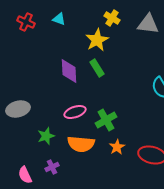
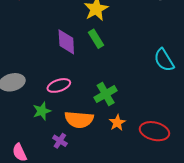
pink ellipse: (75, 112) -> (59, 85), moved
purple cross: (52, 167) -> (60, 141), moved, turned -32

